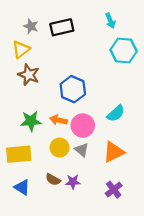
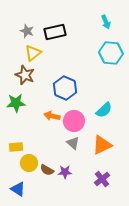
cyan arrow: (110, 21) -> (106, 22), moved
yellow triangle: (21, 49) -> (33, 53), moved
green star: (31, 121) -> (16, 103), moved
yellow circle: (60, 148) -> (29, 163), moved
yellow rectangle: (19, 154) -> (16, 147), size x0.6
blue triangle: (22, 187) -> (18, 189), moved

